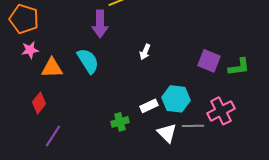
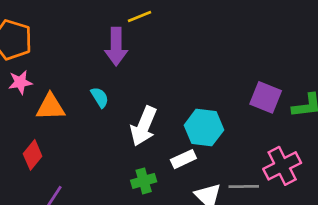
white arrow: (145, 52) -> (144, 126), moved, size x1.8
cyan semicircle: (88, 61) -> (100, 97), size x0.6
cyan hexagon: (176, 99) -> (204, 128), moved

